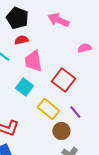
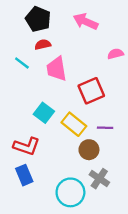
red square: (63, 80) -> (91, 91), turned 30
cyan square: (24, 87) -> (44, 113), moved
purple line: (75, 112) -> (105, 128), turned -48

